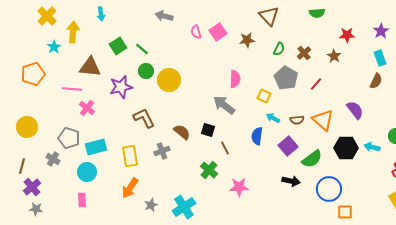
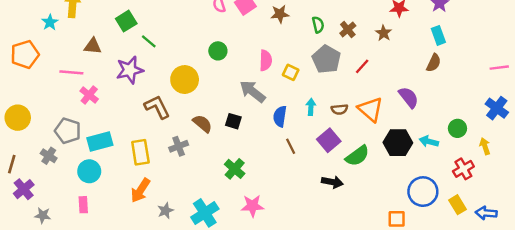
green line: (142, 49) -> (149, 41), moved
green semicircle: (279, 49) -> (318, 25), turned -40
brown triangle: (90, 67) -> (93, 46), size x0.7
green circle: (146, 71) -> (218, 51), moved
yellow circle: (169, 80) -> (185, 80), moved
yellow square: (264, 96) -> (291, 72), moved
cyan arrow: (273, 118) -> (311, 107), turned 64
blue semicircle: (257, 136) -> (280, 116), moved
brown line: (225, 148) -> (291, 146), moved
pink star: (239, 187) -> (252, 206), moved
blue circle: (329, 189) -> (423, 192), moved
gray star: (36, 209) -> (43, 215), moved

